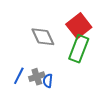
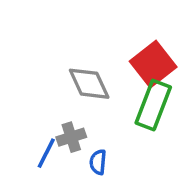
gray cross: (37, 77) -> (71, 137), moved

